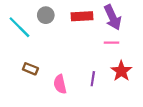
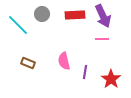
red star: (121, 71) -> (111, 79), moved
pink semicircle: (60, 84) -> (64, 61), moved

